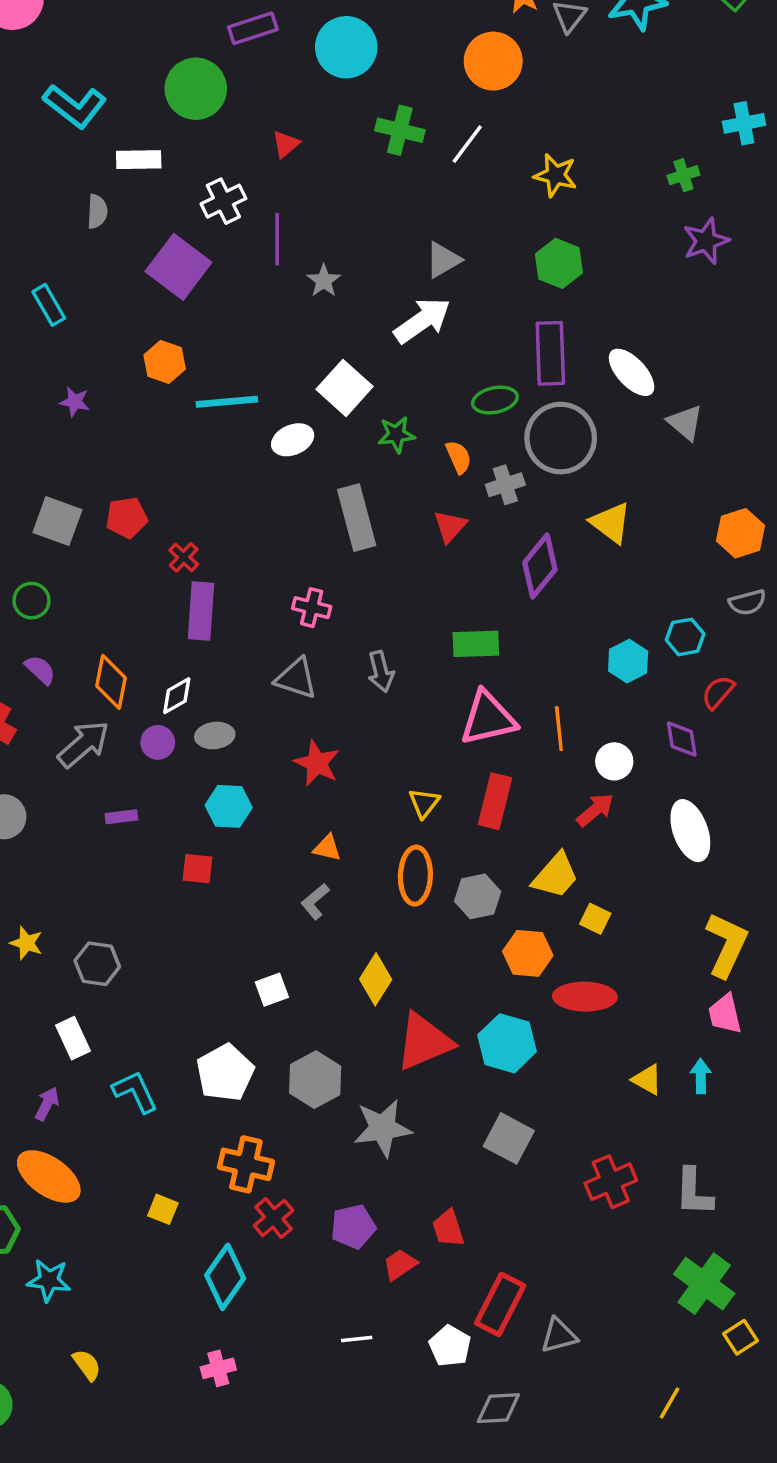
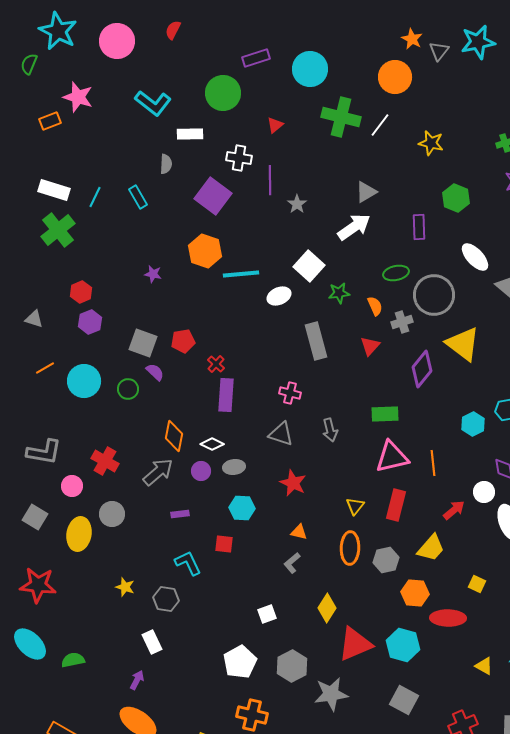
green cross: (400, 130) -> (341, 117), size x1.4
white cross: (223, 201) -> (239, 158), turned 35
green hexagon: (559, 263) -> (456, 198), moved
cyan rectangle: (49, 305) -> (138, 197), moved
purple rectangle: (550, 353) -> (419, 227), moved, size x0.7
orange hexagon: (165, 362) -> (205, 251), size x1.4
yellow triangle: (611, 523) -> (463, 344), size x1.4
purple semicircle: (40, 670) -> (155, 372), moved
white diamond: (177, 696) -> (212, 444), turned 55
white circle: (614, 761) -> (484, 492), moved
yellow square: (595, 919) -> (477, 584), moved
cyan L-shape: (135, 1092) -> (188, 563), moved

